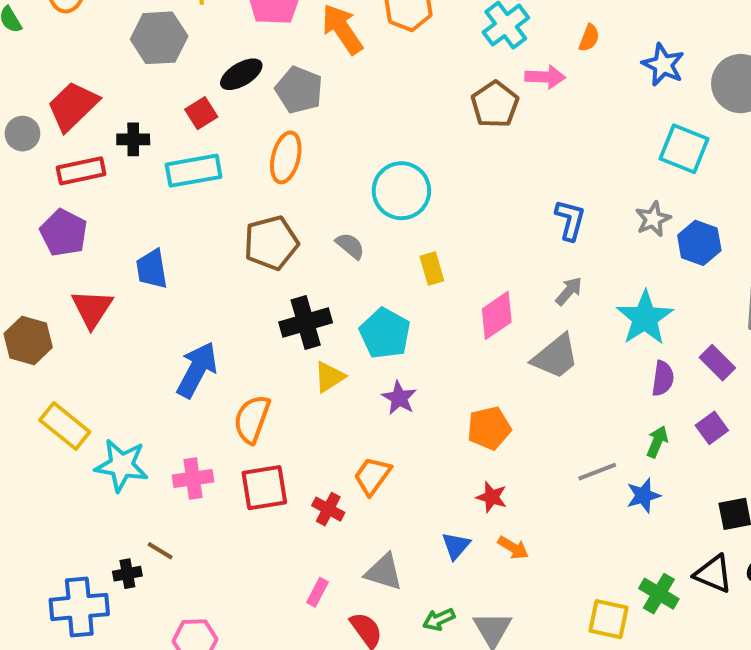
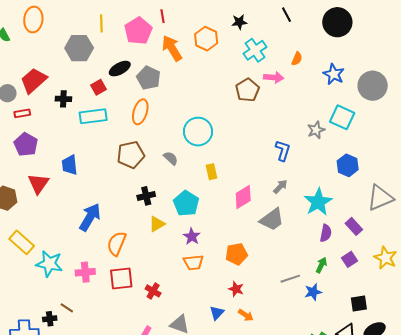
red rectangle: (81, 171) -> (22, 113), moved, size x0.7
gray star: (653, 219) -> (316, 130), moved
black cross: (306, 322) -> (146, 196), size x0.7
orange trapezoid: (372, 476) -> (193, 262), moved, turned -135

